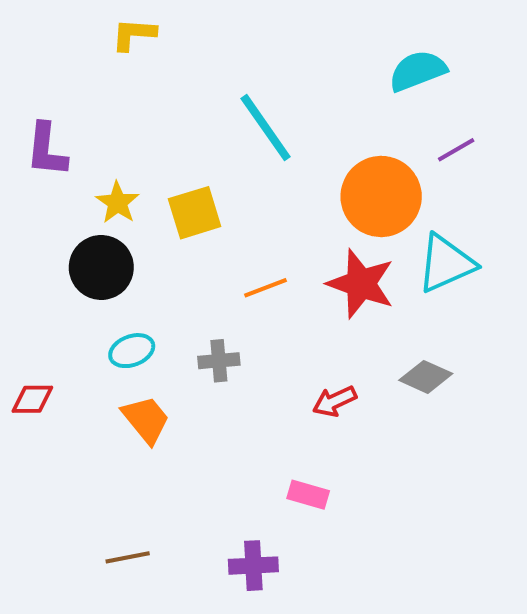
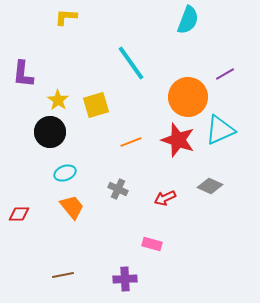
cyan semicircle: (418, 71) -> (188, 20), moved, turned 132
gray cross: (219, 361) -> (118, 189), moved, turned 30
red diamond: (32, 399) -> (19, 214), moved

